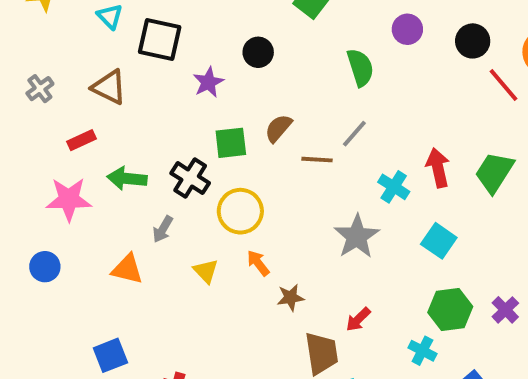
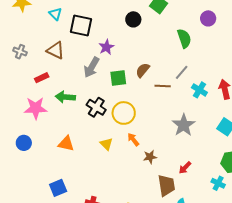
black circle: (258, 52) -> (133, 19), moved
gray cross: (40, 89) -> (20, 52), turned -32
black cross: (190, 178) -> (96, 107), moved
cyan cross: (394, 187) -> (199, 90), moved
gray arrow: (163, 229) -> (92, 67), moved, size x1.5

